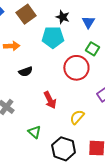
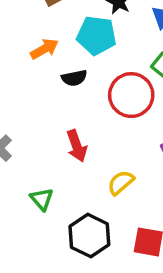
orange arrow: (12, 46) -> (44, 49), moved, turned -35
black semicircle: (26, 72) -> (74, 78), moved

